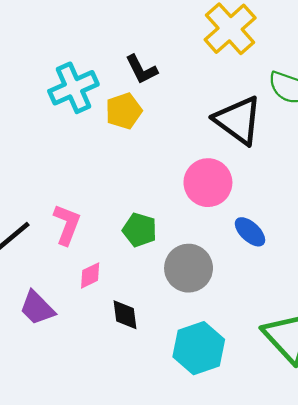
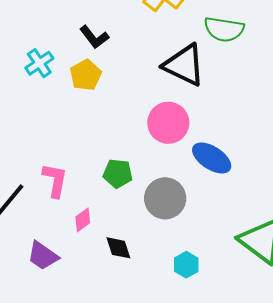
cyan cross: (73, 88) -> (39, 63), size x0.7
blue ellipse: (250, 232) -> (212, 158), size x1.4
cyan hexagon: (199, 348) -> (186, 265), size x0.6

